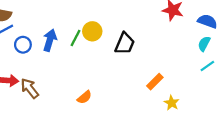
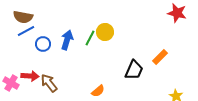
black trapezoid: (125, 44) -> (134, 70), moved
orange rectangle: (155, 82) -> (160, 57), moved

